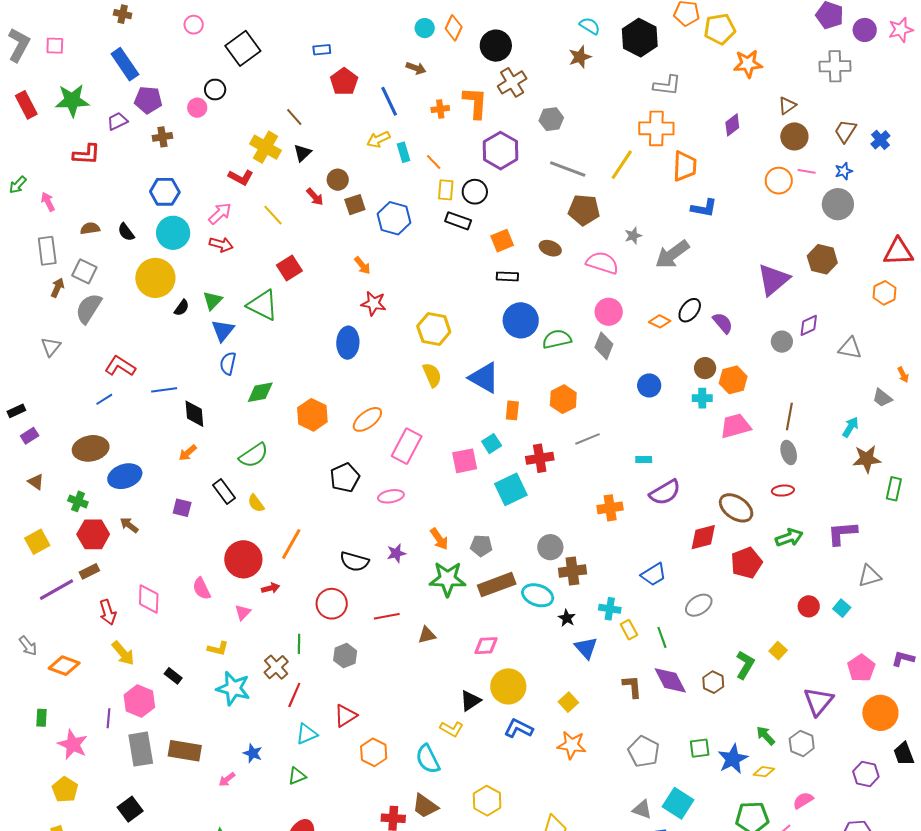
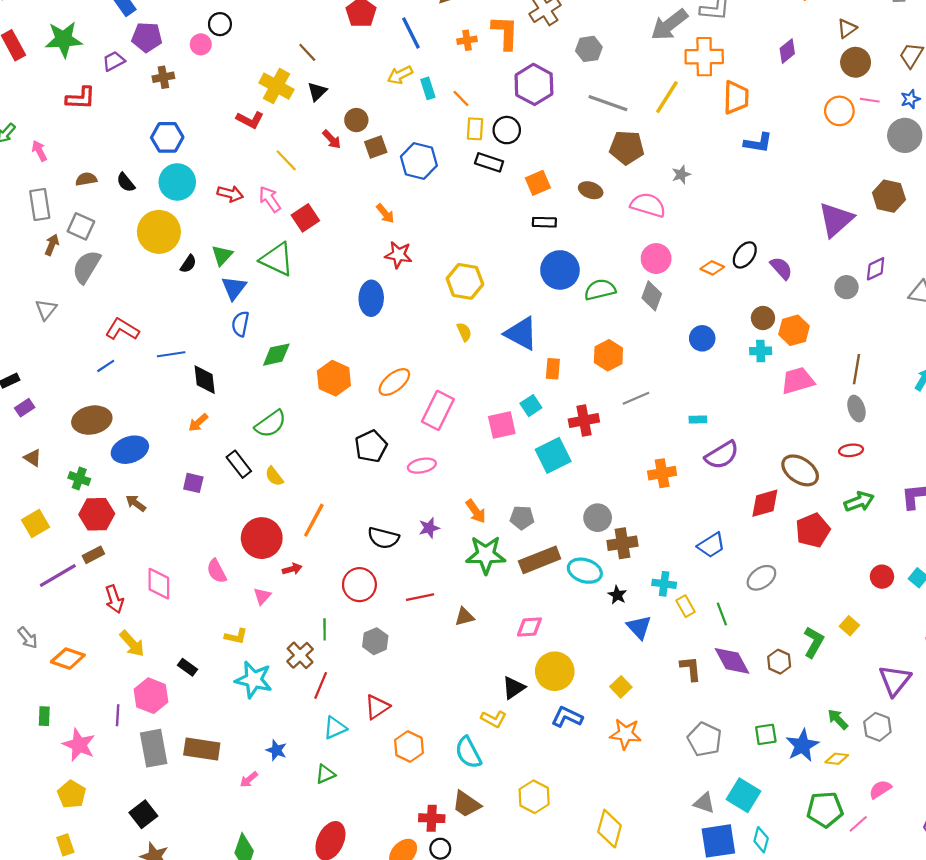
pink arrow: (220, 213) -> (270, 199), moved, turned -80
gray arrow: (672, 254) -> (669, 25), moved
yellow semicircle: (432, 375) -> (464, 332), size x0.7

